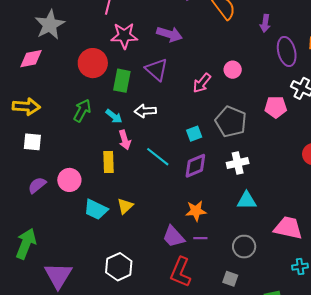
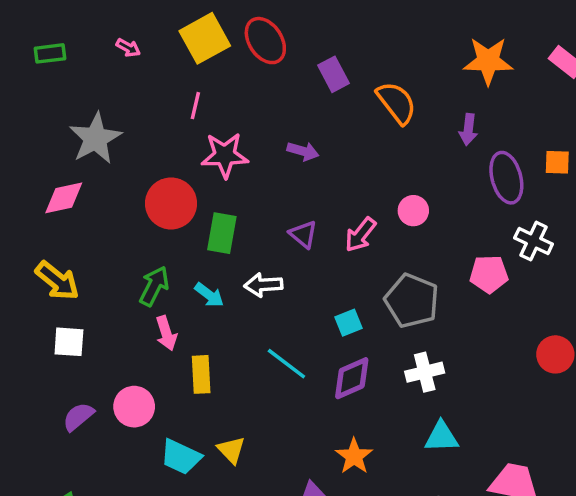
purple arrow: (169, 34) -> (303, 151), size x0.7
purple triangle: (157, 70) -> (303, 234), moved, size x0.7
yellow arrow: (26, 107) -> (57, 281), turned 36
pink arrow: (125, 140) -> (166, 333), moved
yellow triangle: (125, 206) -> (231, 450), turned -30
orange star: (196, 211) -> (354, 456), turned -30

